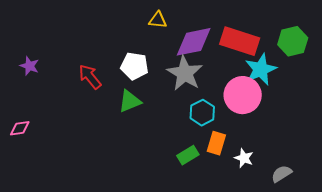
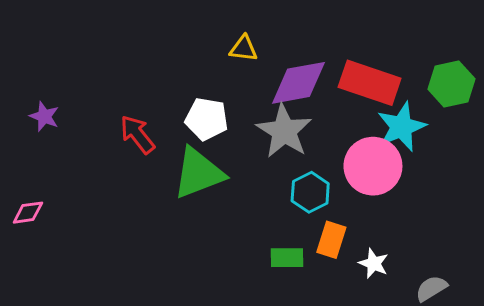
green triangle: (130, 101) -> (199, 173), size x1.5
green rectangle: (188, 155) -> (287, 258), turned 30

